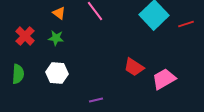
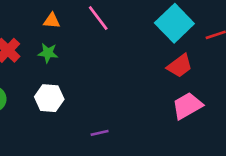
orange triangle: (59, 13) -> (52, 21), turned -32
red trapezoid: (134, 67) -> (180, 66), moved, turned -70

